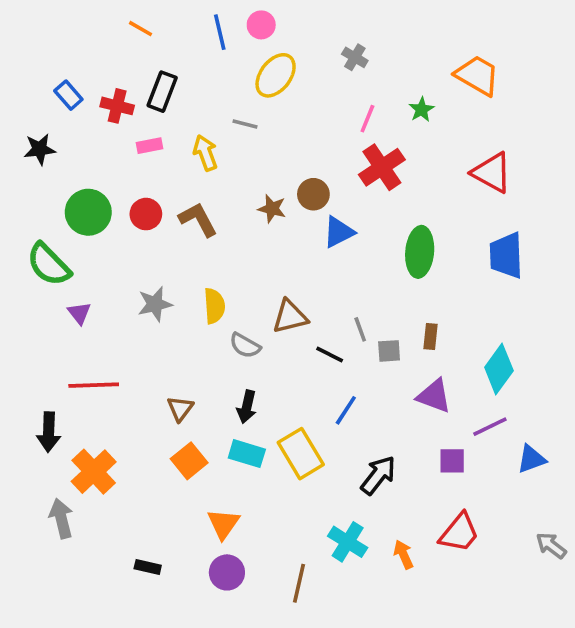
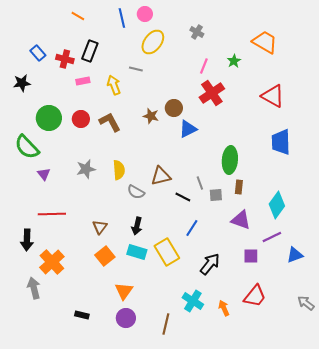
green ellipse: (420, 252) -> (230, 160), moved

